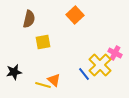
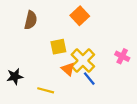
yellow square: (43, 42) -> (58, 47), moved
yellow cross: (100, 65) -> (83, 61), moved
orange triangle: (54, 80) -> (68, 69), moved

